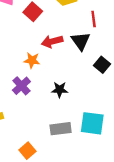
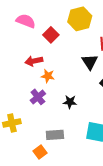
red arrow: (52, 41) -> (34, 61), moved
gray rectangle: (61, 129) -> (55, 135), moved

